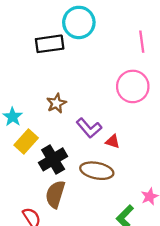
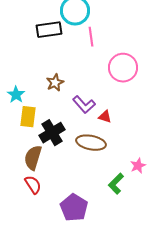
pink line: (142, 42) -> (91, 37), moved
yellow rectangle: (26, 141) -> (28, 117), turned -35
brown semicircle: (55, 194) -> (33, 158), moved

